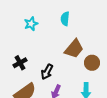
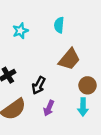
brown circle: (92, 63) -> (88, 85), moved

